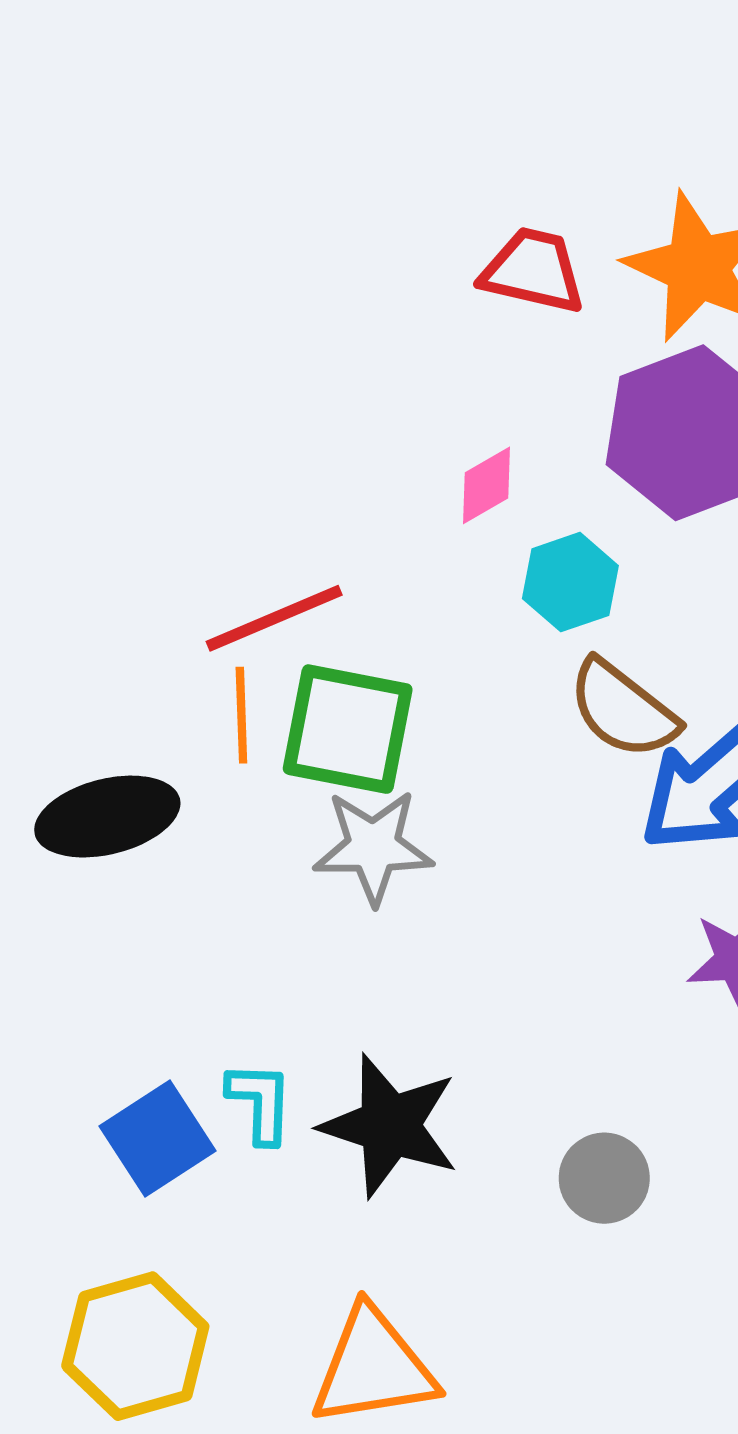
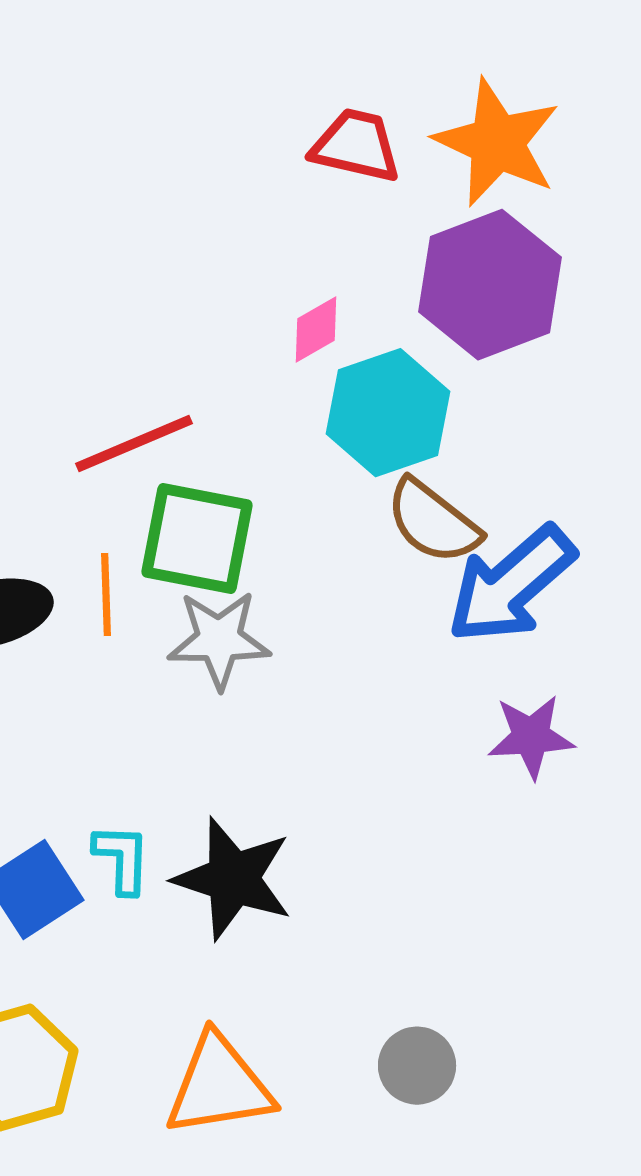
cyan hexagon: (570, 582) -> (388, 413), size x1.5
orange line: (241, 715) -> (106, 595), moved
gray circle: (604, 1178) -> (417, 1066), moved

